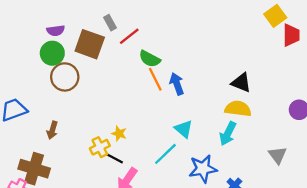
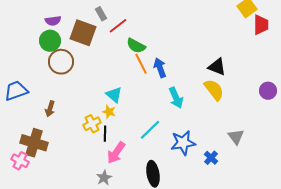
yellow semicircle: (238, 109) -> (214, 90), turned 45
cyan triangle: (184, 129) -> (114, 95), moved
cyan arrow: (228, 134) -> (176, 98), moved, turned -50
gray triangle: (278, 155) -> (236, 137), moved
black line: (115, 158) -> (105, 134), turned 63

